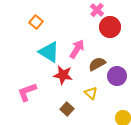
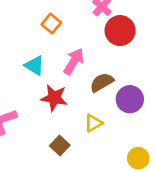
orange square: (36, 22) -> (51, 24), moved
cyan triangle: (49, 52) -> (35, 66), size x0.7
yellow triangle: (91, 93) -> (93, 123), turned 48

